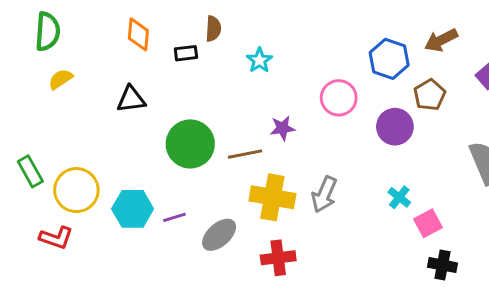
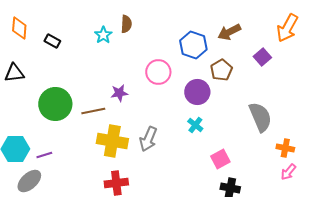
brown semicircle: (213, 29) -> (126, 24), moved
black rectangle: (186, 53) -> (52, 41), turned 35
cyan star: (259, 60) -> (103, 35), moved
cyan cross: (399, 197) -> (195, 125), moved
gray ellipse: (219, 235) -> (29, 181), moved

